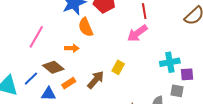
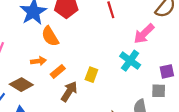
pink arrow: (137, 33) -> (144, 34), moved
cyan cross: (170, 62) -> (130, 61), moved, turned -36
orange rectangle: (69, 83) -> (58, 71), moved

